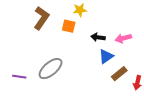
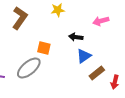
orange square: (69, 26) -> (44, 48), moved
pink arrow: (123, 38) -> (101, 21), moved

